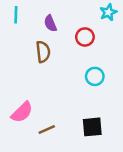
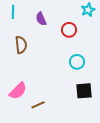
brown semicircle: (43, 52) -> (21, 45), moved
black square: (92, 127) -> (84, 91), moved

